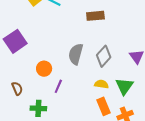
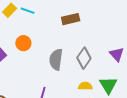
orange circle: (44, 69) -> (23, 43), moved

